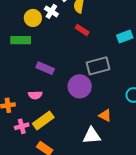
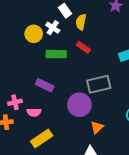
green rectangle: (21, 40) -> (56, 54), moved
orange triangle: (105, 115) -> (97, 127), moved, turned 48
pink cross: (22, 126) -> (15, 102), moved

